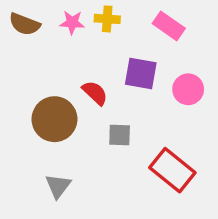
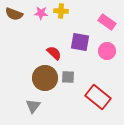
pink rectangle: (169, 26) -> (107, 22), moved
brown circle: (54, 119) -> (45, 78), moved

